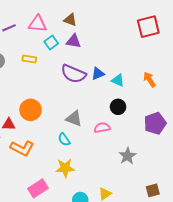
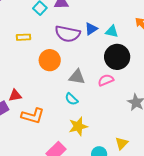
yellow rectangle: (29, 59) -> (24, 37), moved
black circle: (118, 107) -> (117, 57), size x1.6
orange circle: (31, 110) -> (50, 60), moved

